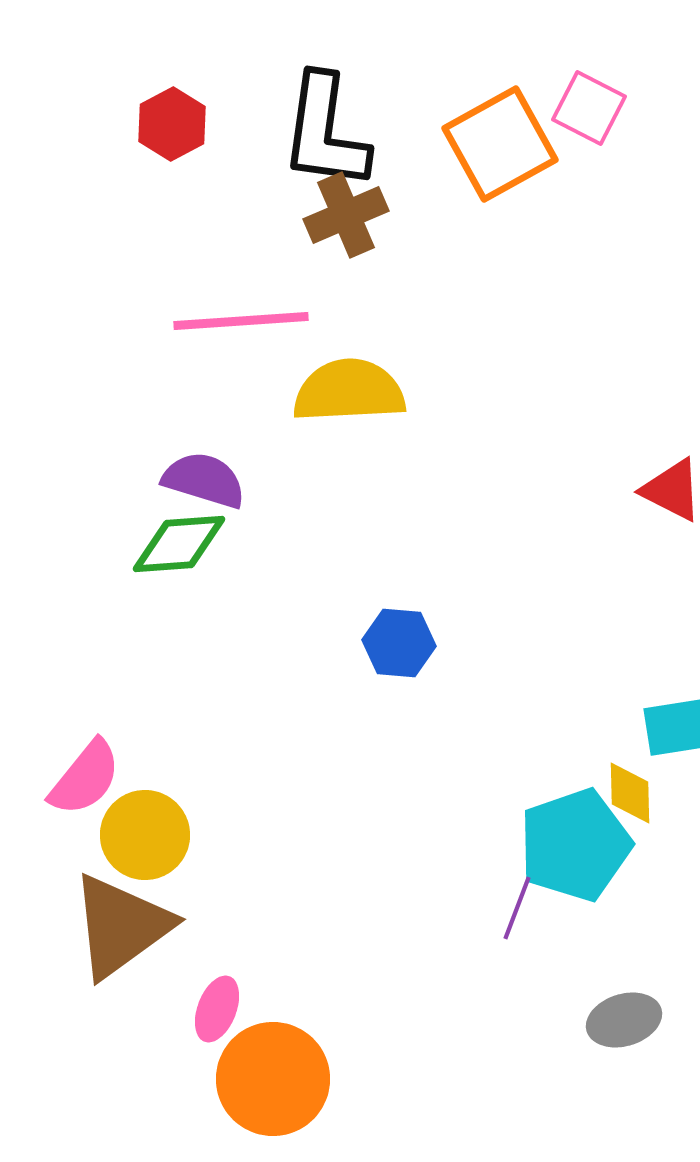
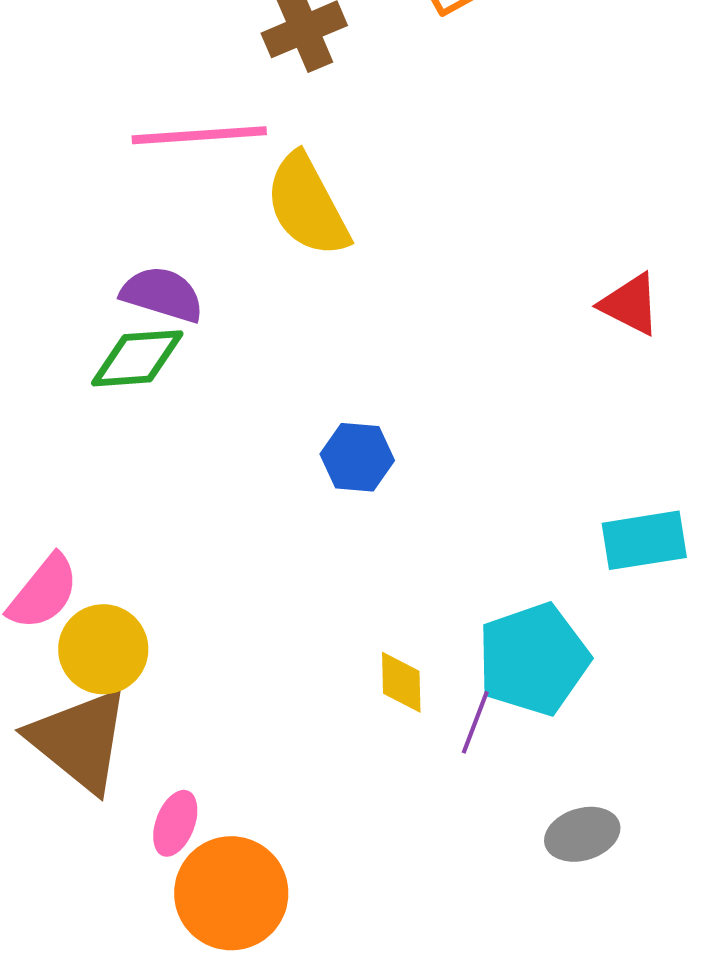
yellow semicircle: (349, 391) -> (307, 205), turned -115
yellow diamond: (630, 793) -> (401, 682), moved
brown triangle: (121, 926) -> (79, 740), turned -45

